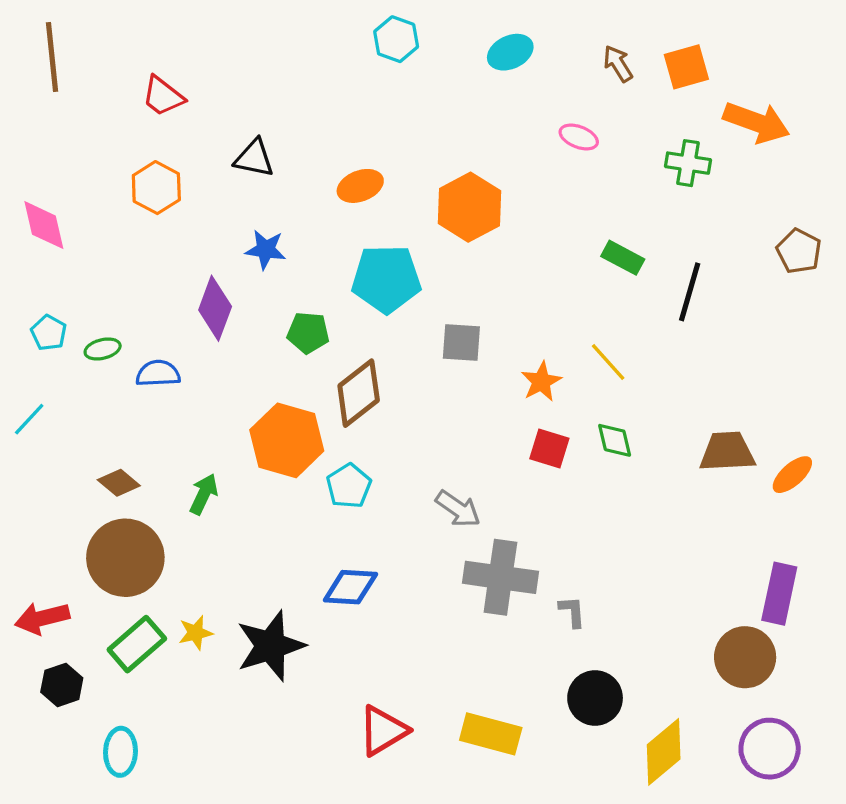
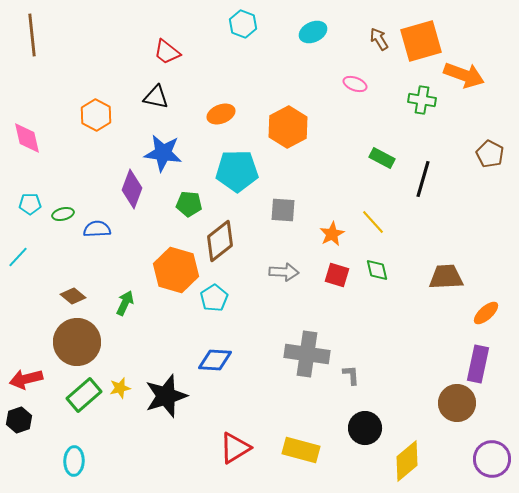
orange square: (686, 67) -> (421, 41), size x1.5
red trapezoid: (163, 96) -> (167, 52), moved
blue star: (266, 250) -> (163, 153), size x1.5
cyan pentagon: (49, 333) -> (30, 204), turned -30
orange ellipse: (792, 475) -> (486, 313), moved
gray arrow: (458, 509) -> (284, 272), moved, turned -32
black hexagon: (62, 685) -> (19, 420), moved
purple circle: (770, 749) -> (492, 459), moved

